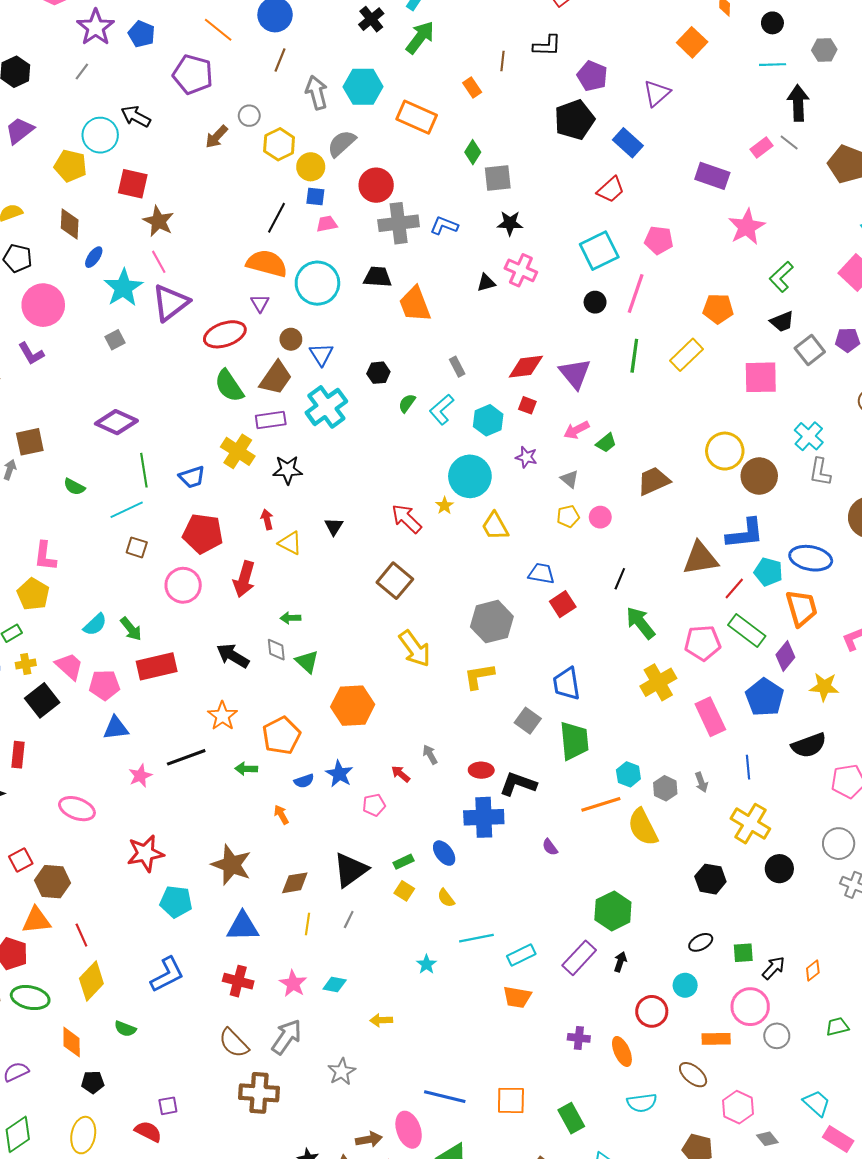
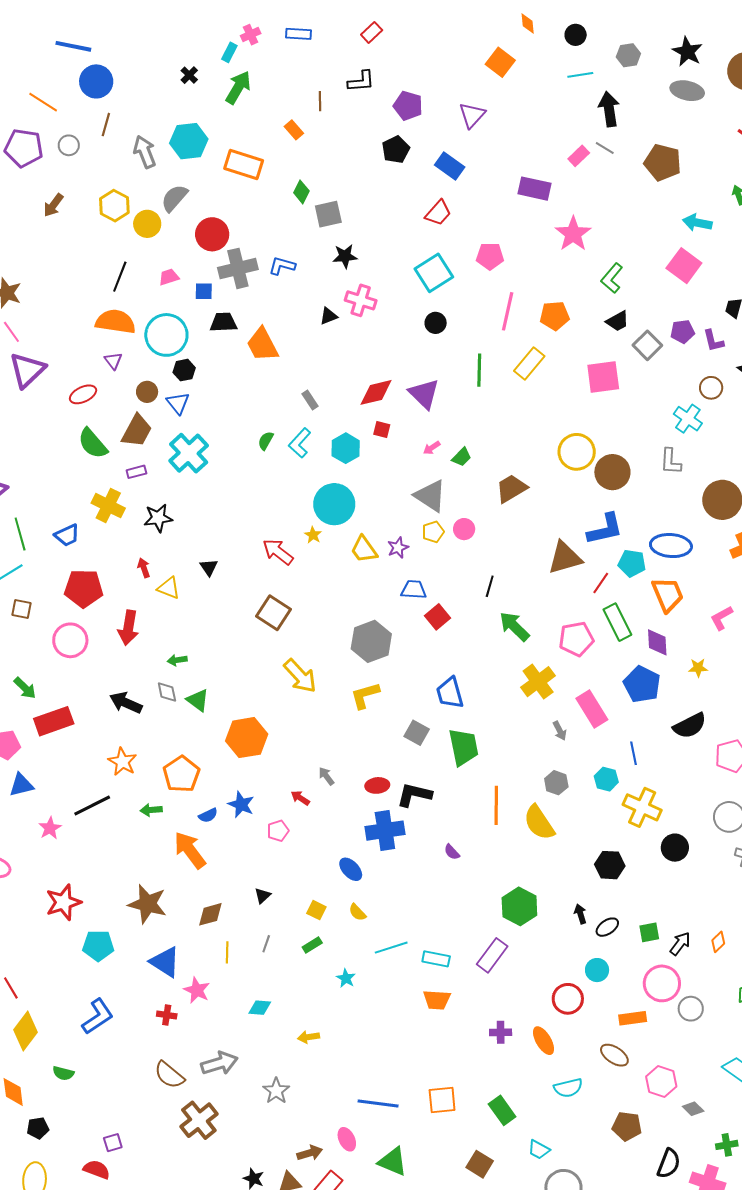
black cross: (371, 19) -> (189, 75), size x0.7
gray circle: (249, 116) -> (69, 145), moved
black pentagon: (574, 120) -> (396, 150), size x0.7
blue square: (315, 197) -> (204, 291), moved
pink line: (636, 294) -> (508, 311), moved
red ellipse: (225, 334) -> (83, 394), size x0.7
black hexagon: (378, 373) -> (184, 370), moved
purple rectangle: (271, 420) -> (136, 472), size x0.7
pink arrow: (576, 430) -> (432, 448), size x0.7
cyan cross: (809, 436) -> (688, 419), moved
purple star: (526, 457) -> (398, 548), moved, turned -30
gray triangle: (569, 479) -> (430, 496), size x1.8
green rectangle: (747, 631) -> (617, 622), turned 33
purple diamond: (785, 656) -> (657, 642), turned -36
yellow star: (824, 687) -> (698, 668), size x0.7
cyan hexagon: (628, 774) -> (606, 779), moved
gray arrow: (701, 782) -> (560, 731), moved
orange line: (601, 804) -> (496, 805), turned -66
orange arrow: (281, 815) -> (190, 850), size x2.0
green rectangle: (404, 862) -> (312, 945), moved
black triangle: (351, 870) -> (263, 896), size x0.5
blue triangle: (243, 926) -> (165, 962), turned 40
cyan rectangle: (521, 955) -> (436, 959), turned 44
black arrow: (620, 962) -> (580, 914), moved, turned -30
red cross: (238, 981) -> (167, 1015), size x0.7
pink star: (293, 984) -> (197, 990), moved
gray arrow: (287, 1037) -> (219, 1063), turned 45
brown cross: (259, 1093) -> (199, 1120), turned -36
pink ellipse: (409, 1130) -> (347, 1139), size x0.7

